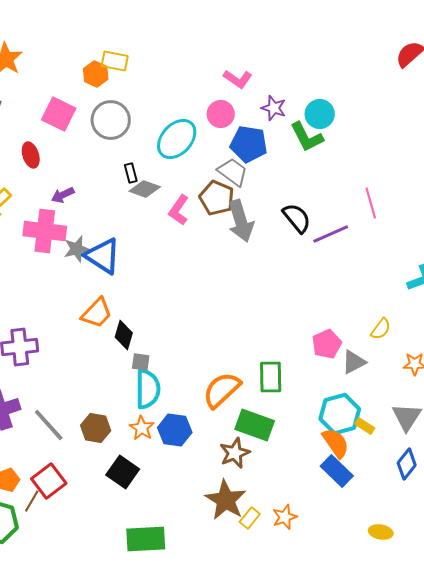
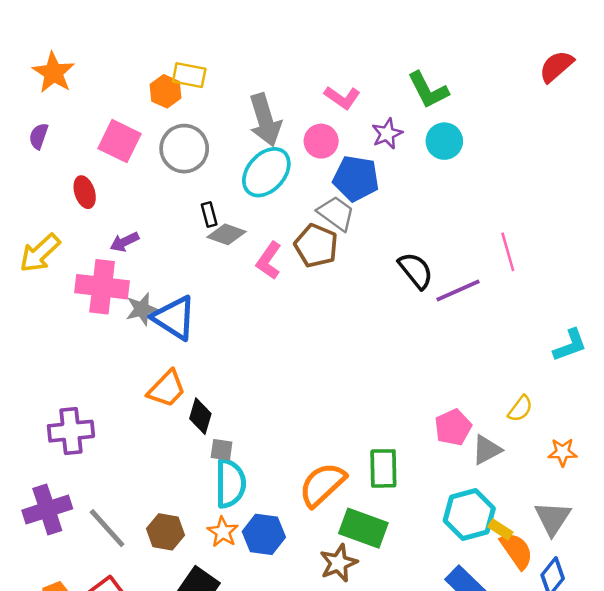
purple star: (274, 108) -> (387, 134), turned 30
green L-shape: (307, 137) -> (428, 90), moved
gray arrow: (241, 221) -> (265, 120), moved
orange semicircle: (336, 443) -> (517, 551), moved

